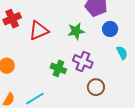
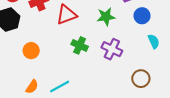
green cross: (58, 68) -> (80, 45), moved
brown circle: (96, 87) -> (141, 79), moved

